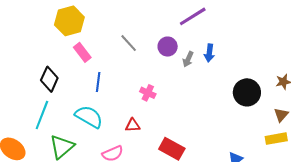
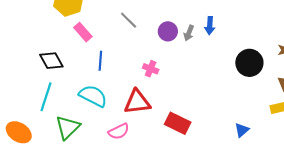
purple circle: (168, 47) -> (168, 31), moved
black diamond: (49, 79) -> (51, 61), turned -50
red triangle: (133, 125) -> (137, 102), size x1.8

